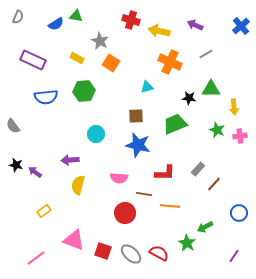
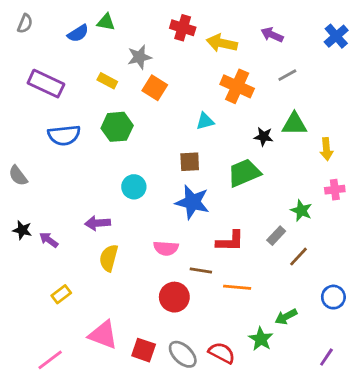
gray star: (100, 41) -> (139, 57), turned 30
green star: (217, 130) -> (301, 211), moved

